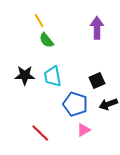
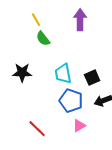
purple arrow: (97, 28) -> (80, 20), moved
cyan trapezoid: (53, 76) -> (63, 74), moved

